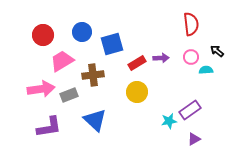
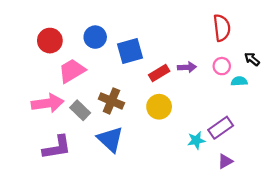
brown cross: (93, 75) -> (111, 101), moved, turned 30
gray rectangle: (69, 95) -> (80, 110), turned 66

